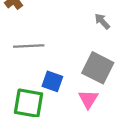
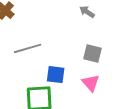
gray square: (98, 68) -> (93, 53), size x0.7

